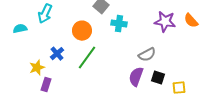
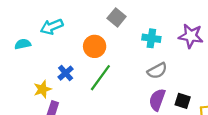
cyan arrow: (45, 14) -> (52, 27), turned 42
cyan cross: (119, 24) -> (151, 38), moved
gray semicircle: (147, 55) -> (157, 71), moved

